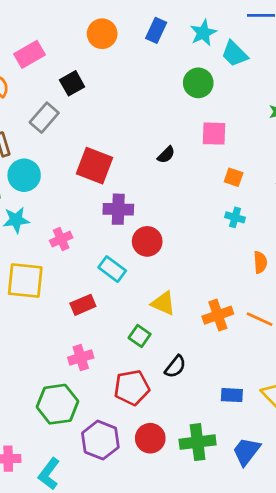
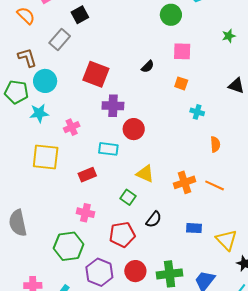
orange square: (234, 177) -> (181, 83), moved
cyan rectangle: (112, 269) -> (108, 149), turned -30
pink cross: (81, 358) -> (85, 213), turned 30
blue rectangle: (232, 395) -> (194, 228), moved

